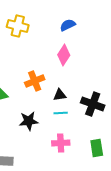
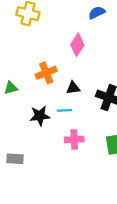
blue semicircle: (68, 25) -> (97, 13), moved
cyan line: (61, 113) -> (64, 110), moved

